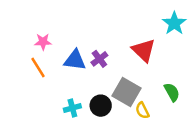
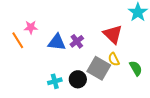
orange line: (38, 68) -> (18, 40), moved
yellow semicircle: (142, 110) -> (114, 59), moved

